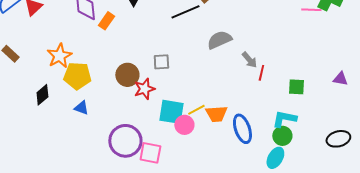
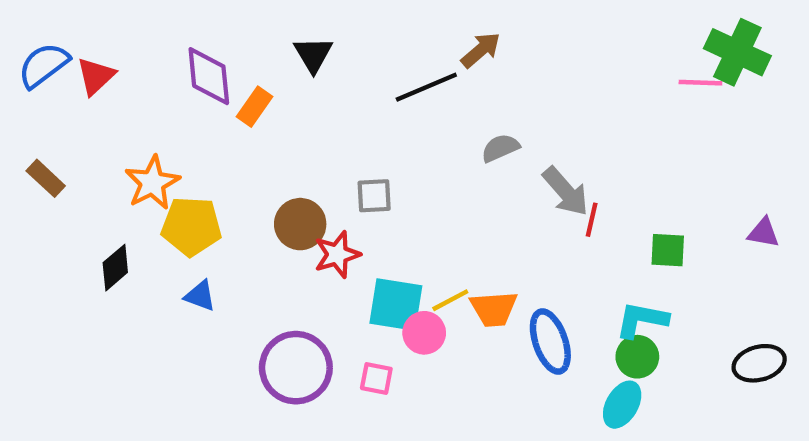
gray semicircle: (219, 40) -> (500, 148), size x0.7
gray arrow: (249, 60) -> (566, 191), size x1.4
pink square: (150, 153) -> (376, 378), moved, size x0.7

